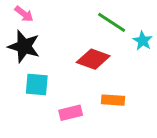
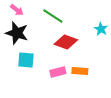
green line: (112, 22) -> (53, 16), moved
pink rectangle: (71, 113) -> (58, 72), moved

